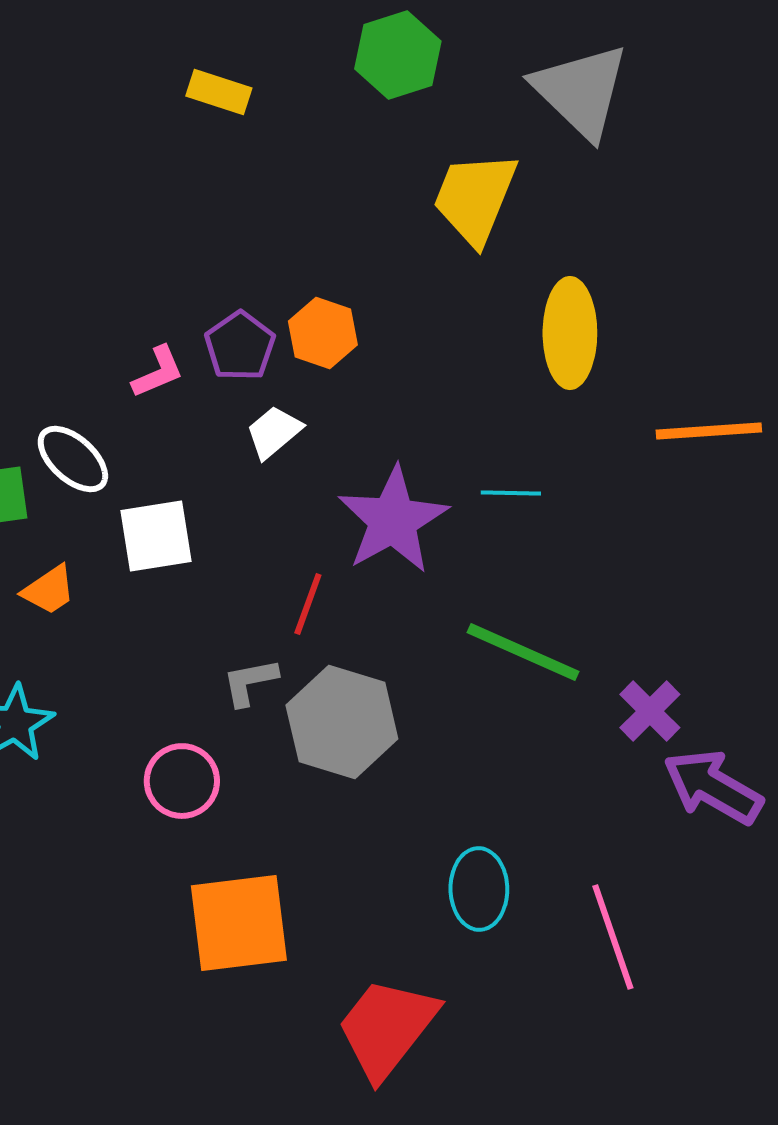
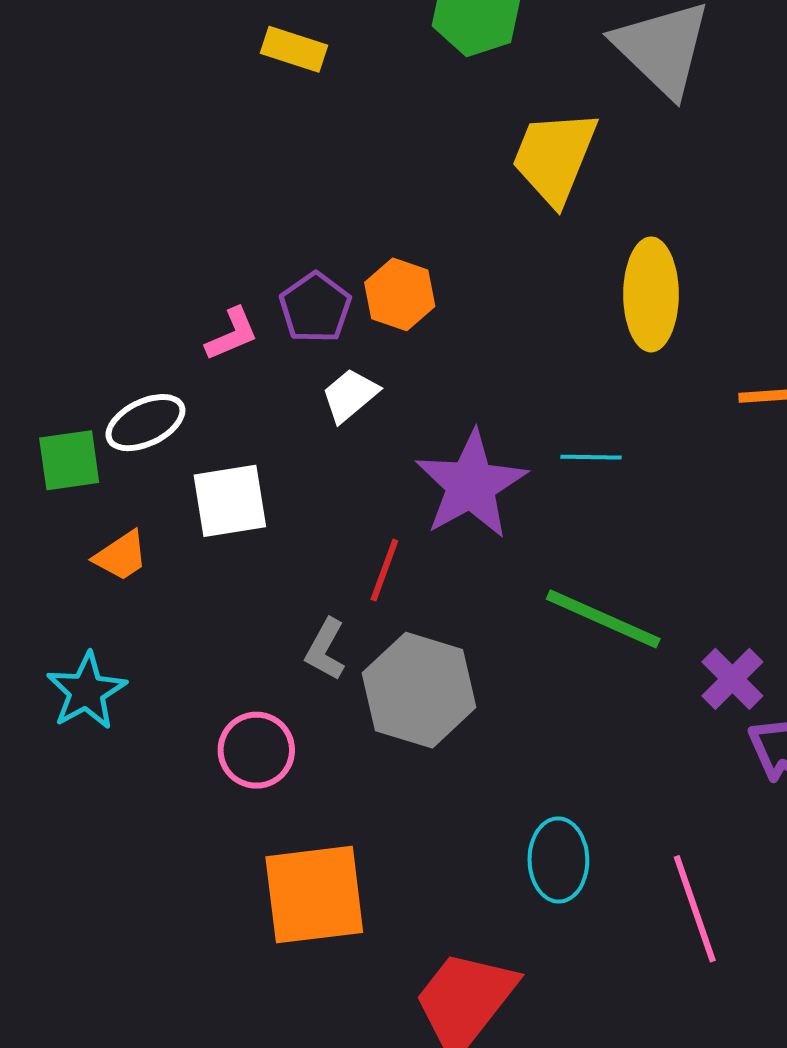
white ellipse: (73, 459) -> (145, 423), turned -68
gray L-shape: (250, 682) -> (326, 649), turned -50

